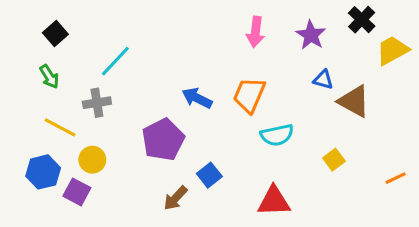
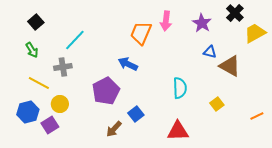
orange trapezoid: (249, 95) -> (141, 33), moved
cyan semicircle: (277, 135) -> (180, 88), turned -80
purple square: (77, 192) -> (50, 125), turned 30

